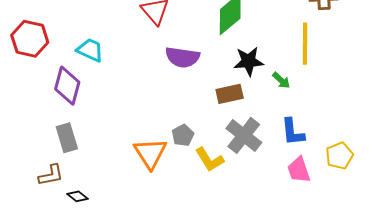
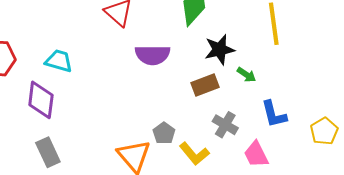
green arrow: (281, 80) -> (246, 75), moved
gray cross: (244, 135) -> (225, 125), size x0.7
pink trapezoid: (299, 170) -> (256, 154), moved

